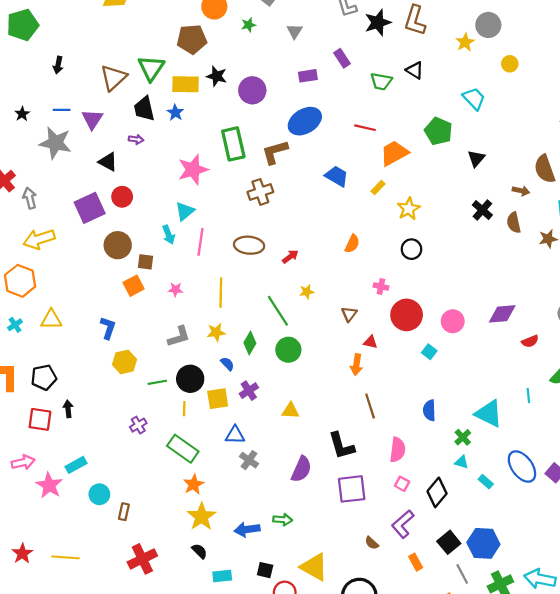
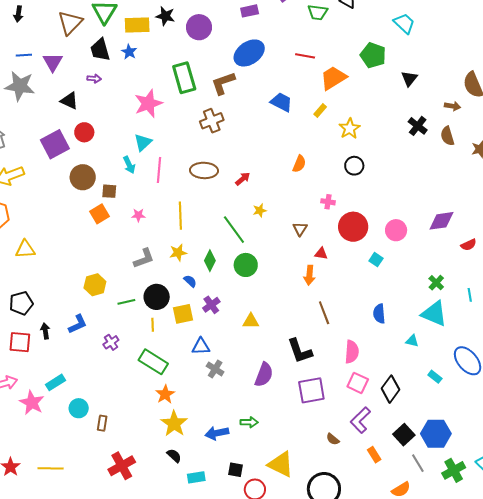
blue L-shape: (108, 328) -> (78, 324), moved, turned 50
green cross: (463, 437) -> (436, 283), moved
cyan triangle: (462, 462) -> (412, 341), moved
pink square: (402, 484) -> (358, 383), size x1.5

